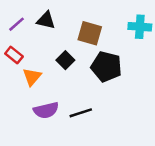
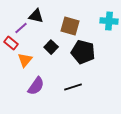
purple line: (16, 24) -> (21, 28), moved
purple semicircle: (46, 110) -> (36, 86), turned -42
black line: (81, 113) -> (73, 87), moved

